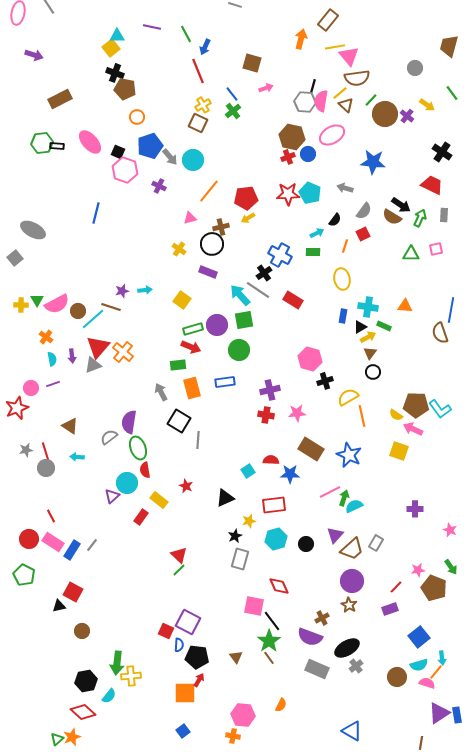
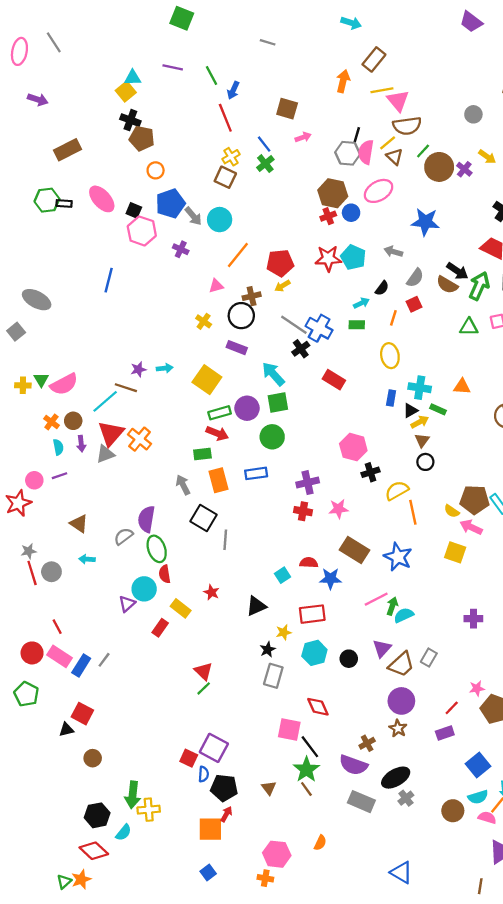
green arrow: (420, 218) -> (479, 286), size x1.4
gray line: (258, 290) -> (294, 325), moved
yellow square: (182, 300) -> (207, 380), size x1.4
brown circle: (78, 311) -> (73, 421), moved
red line: (46, 453) -> (32, 573), moved

